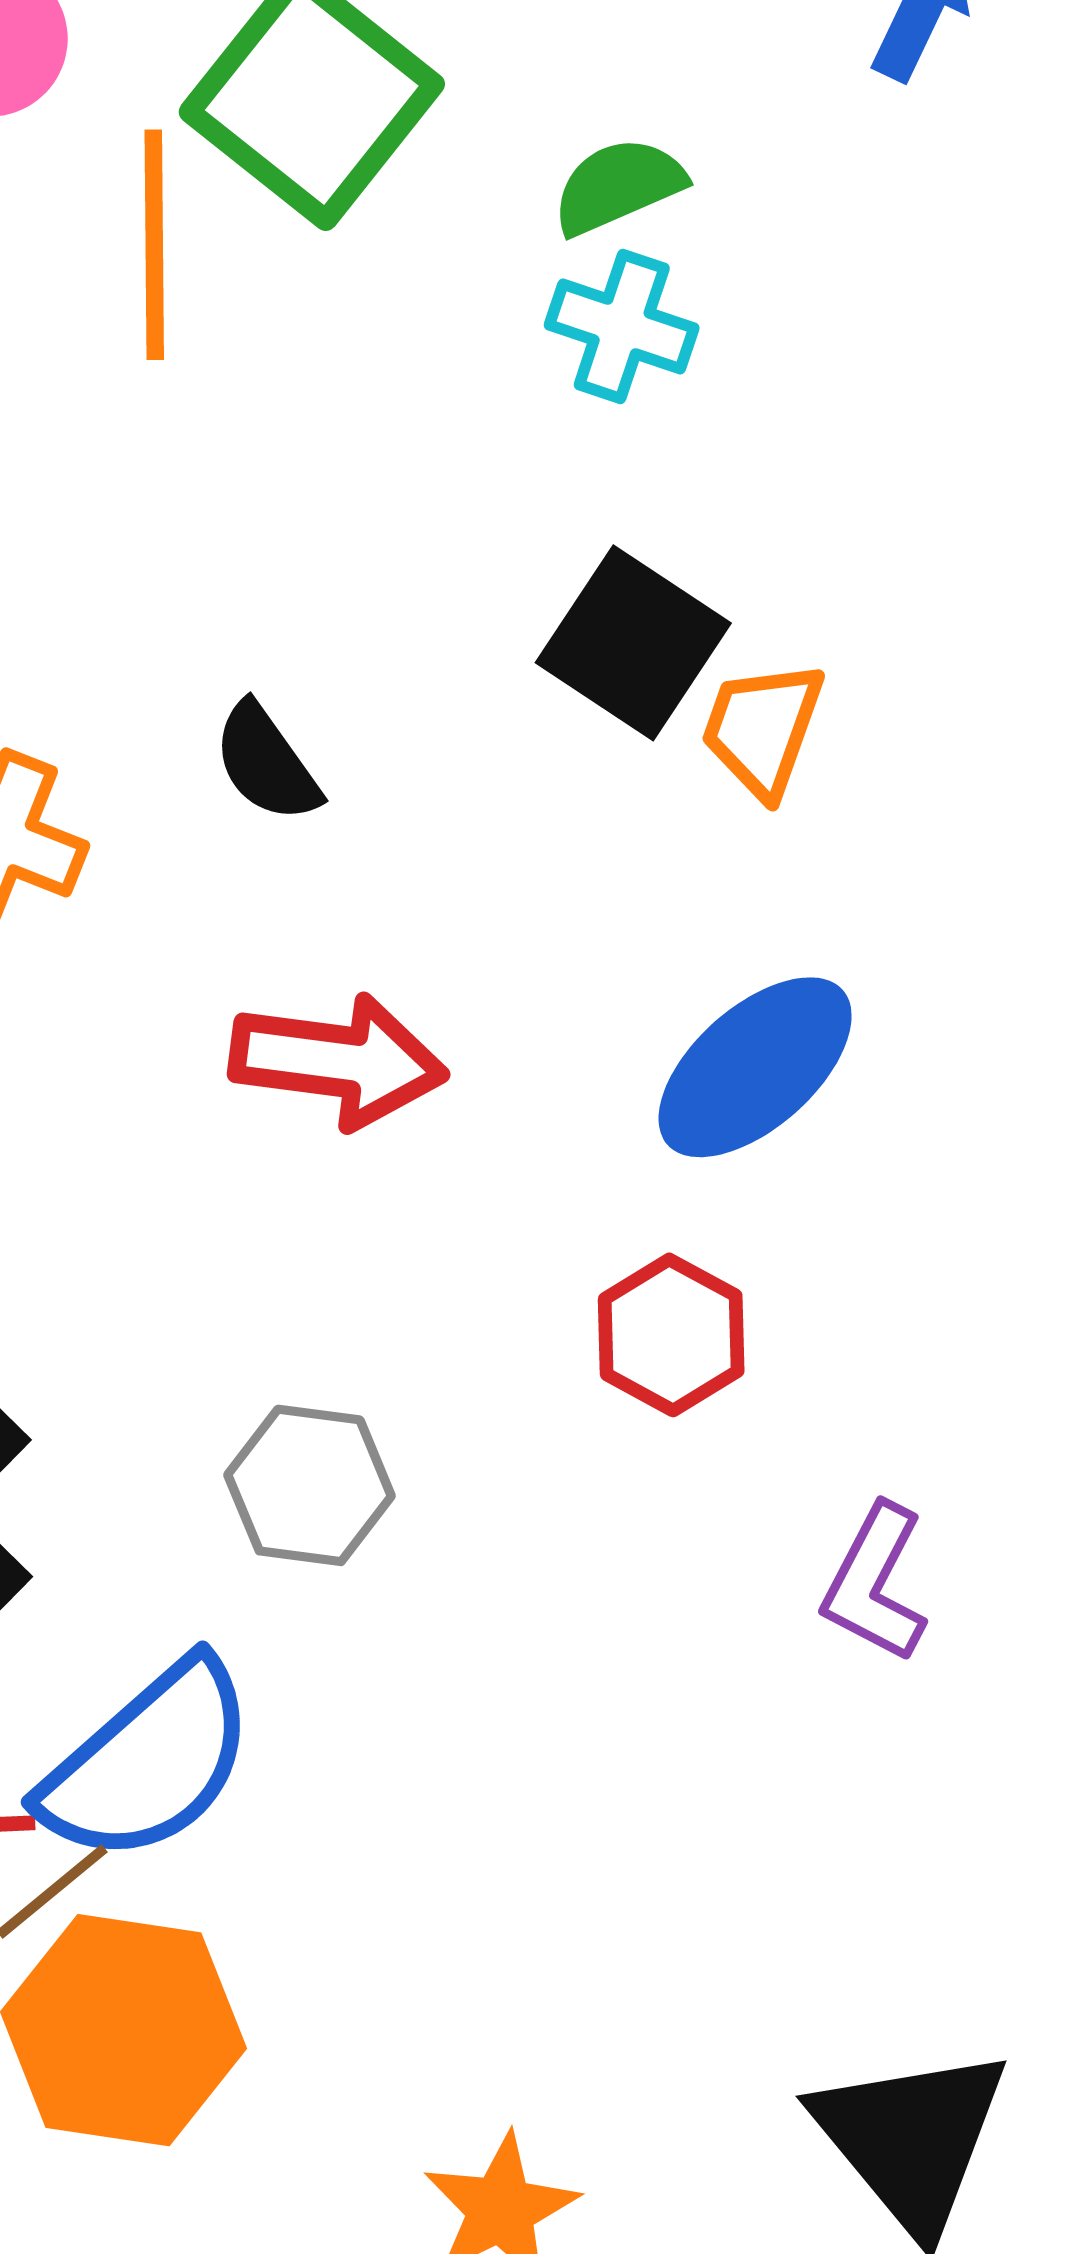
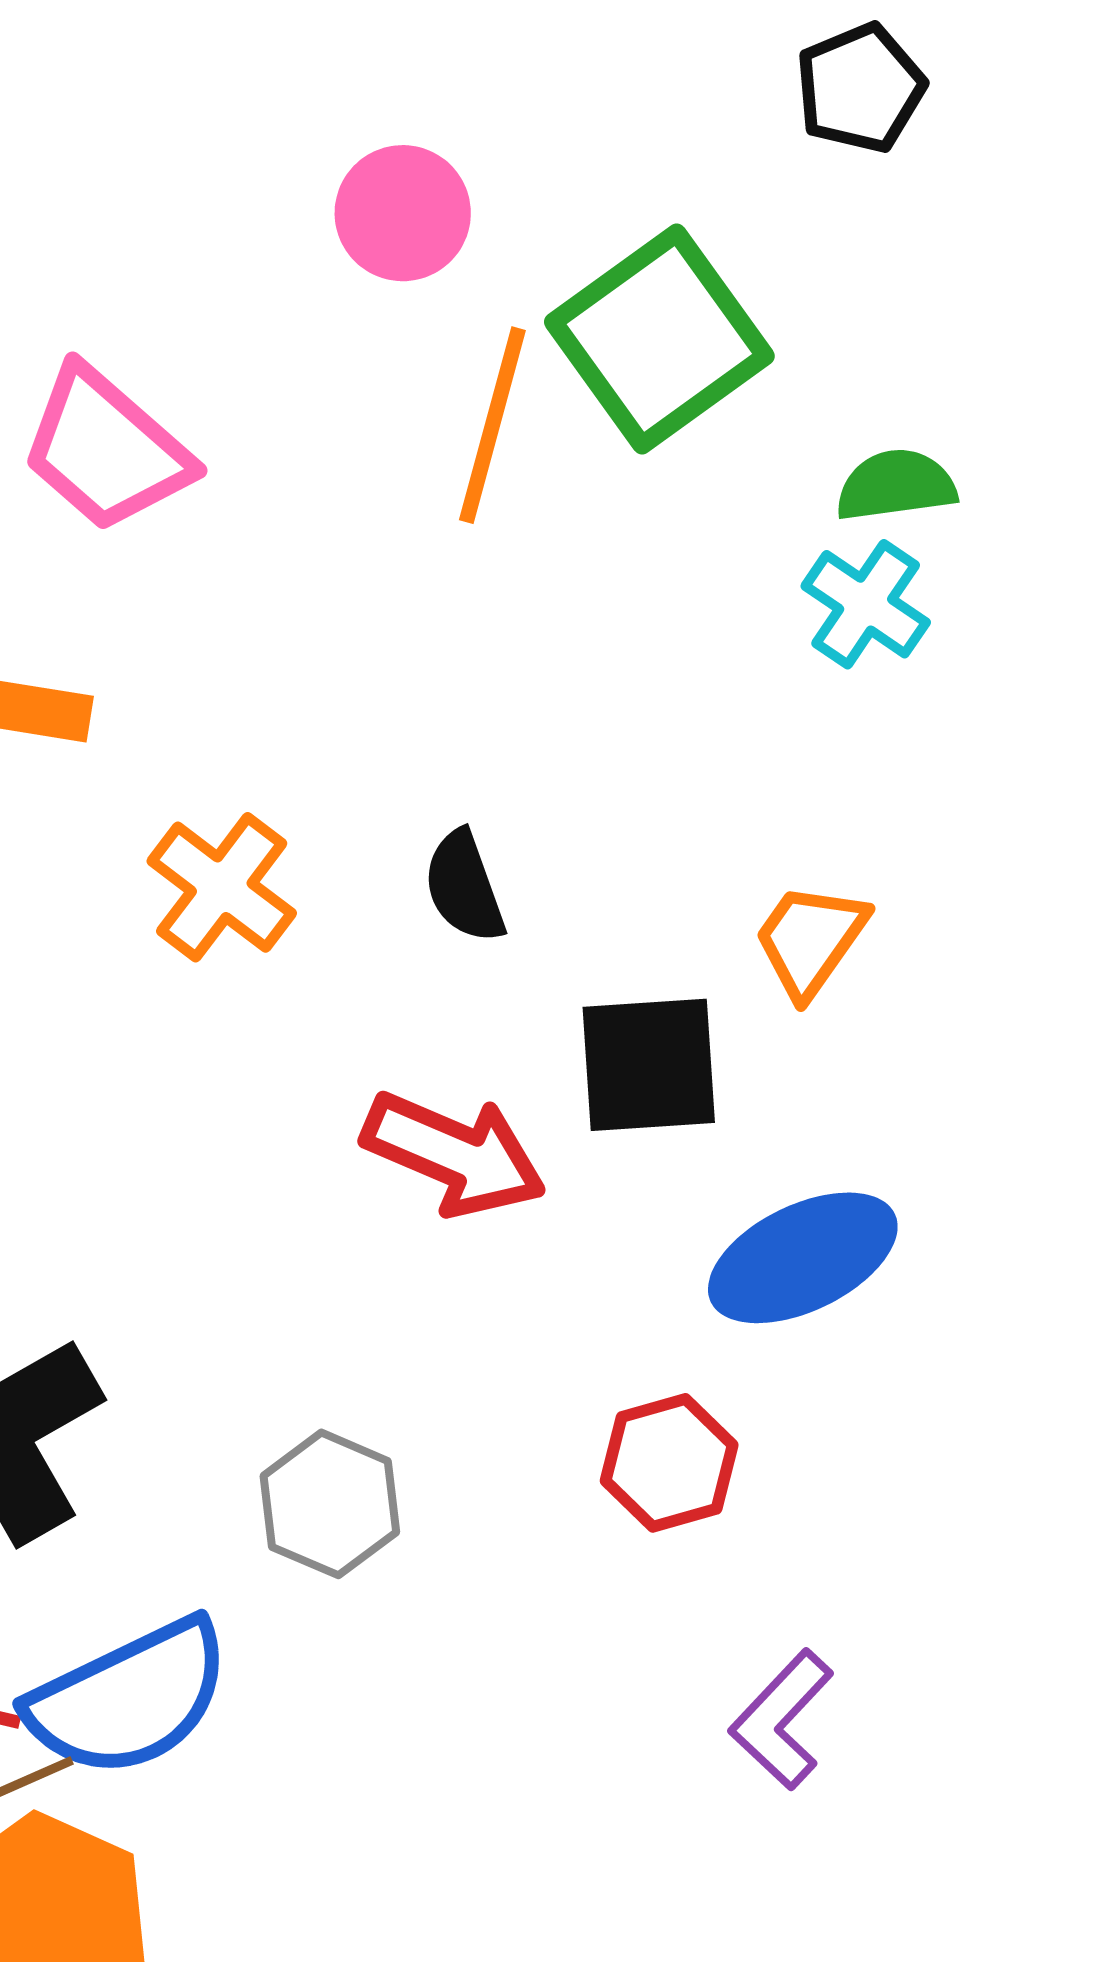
black square: (633, 643) -> (649, 1065), moved, turned 37
orange trapezoid: (762, 729) -> (810, 940), moved

